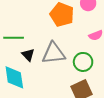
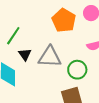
green line: (14, 38) -> (13, 36), turned -66

